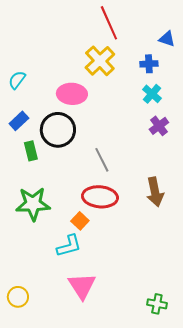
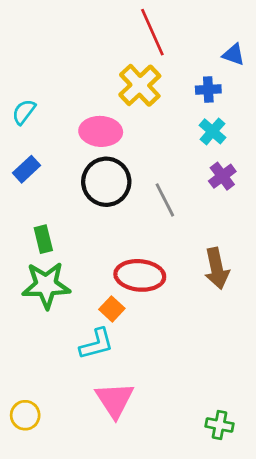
black circle: (58, 130) -> (106, 182), moved
green rectangle: (31, 151) -> (43, 239), moved
gray line: (102, 160) -> (165, 200), moved

